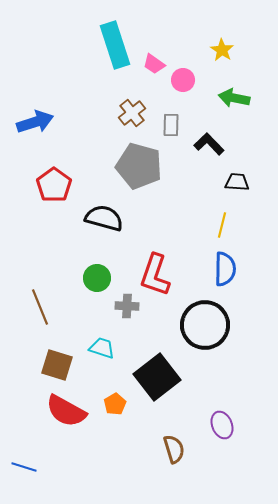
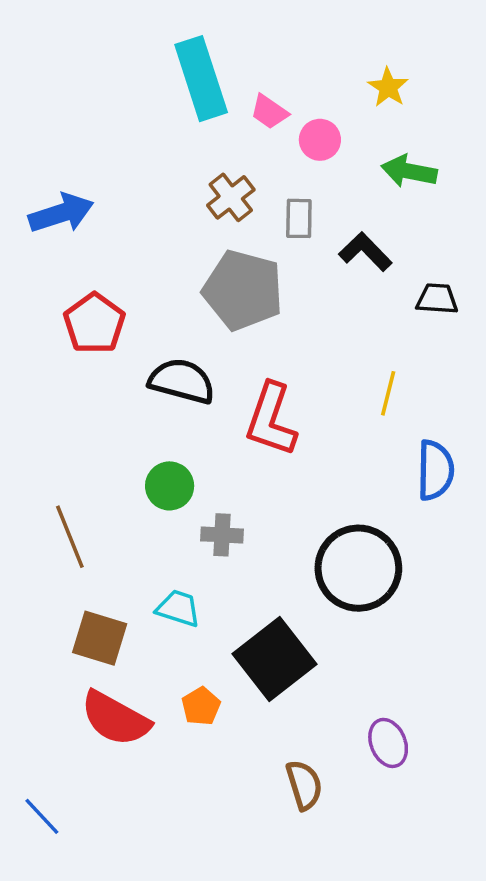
black trapezoid: (237, 182) -> (437, 299), moved
blue semicircle: (225, 269) -> (435, 470), moved
red L-shape: (155, 275) -> (271, 420), moved
blue line: (24, 467) -> (42, 816), turned 30

